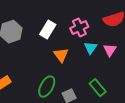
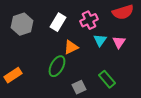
orange triangle: (61, 55) -> (71, 47), turned 42
green ellipse: (47, 87) -> (57, 66), moved

